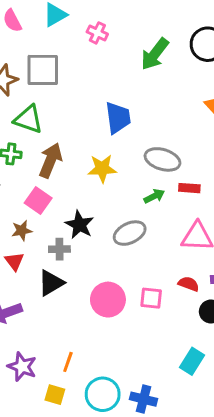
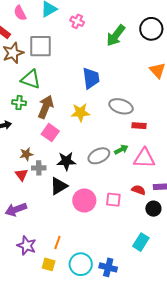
green arrow: (154, 196) -> (121, 150), moved
pink square: (38, 200) -> (50, 133), moved
black star: (79, 225) -> (66, 161), moved, turned -30
gray cross: (59, 249) -> (39, 168), moved
black triangle: (51, 283) -> (59, 186), moved

